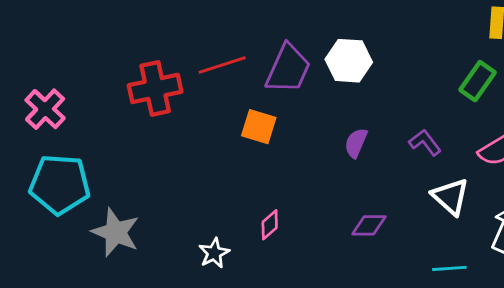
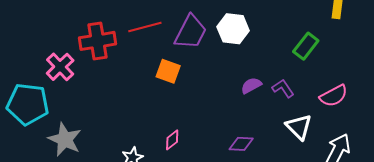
green rectangle: (477, 81) -> (306, 46), moved
pink cross: (45, 109) -> (60, 67), moved
purple semicircle: (356, 143) -> (251, 86), moved, turned 35

